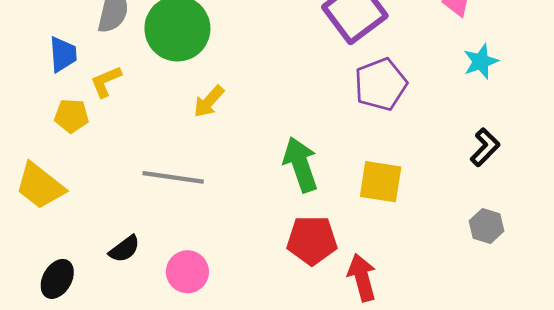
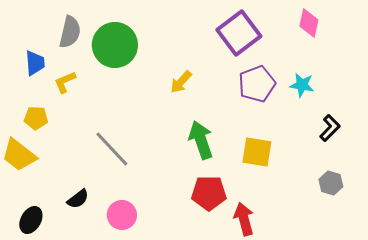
cyan star: (481, 61) -> (302, 85), moved, turned 30
yellow arrow: (209, 102) -> (181, 82), moved
yellow pentagon: (72, 116) -> (36, 118), moved
gray line: (173, 177) -> (112, 149), turned 39

